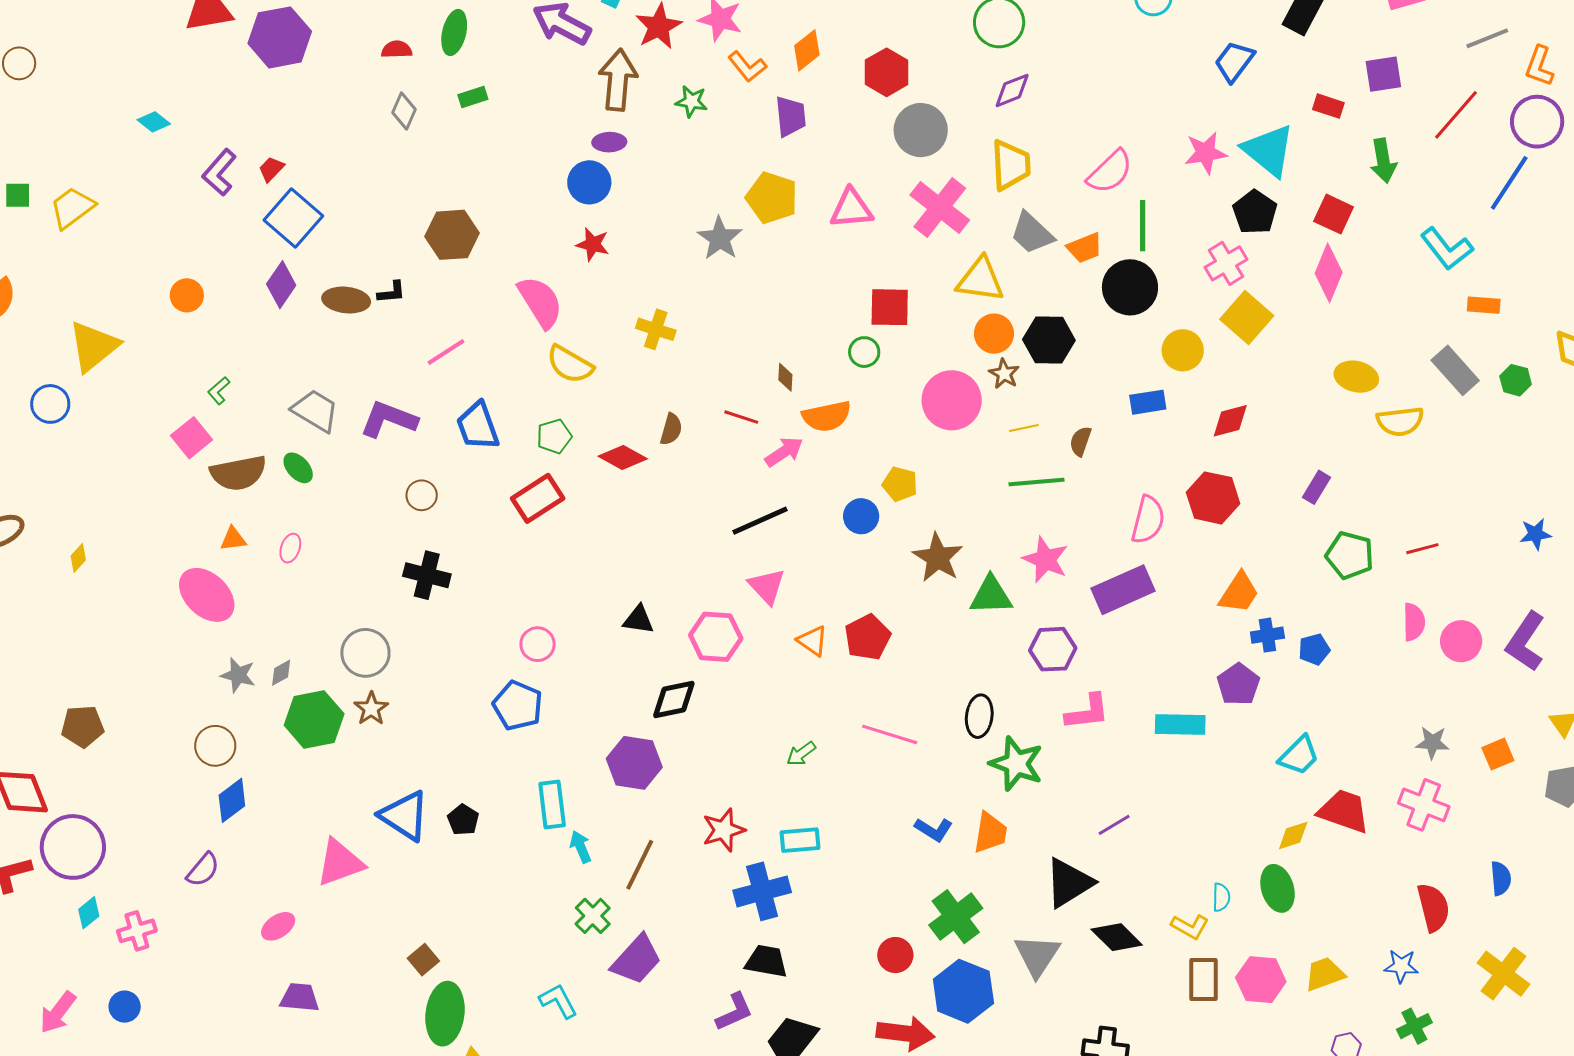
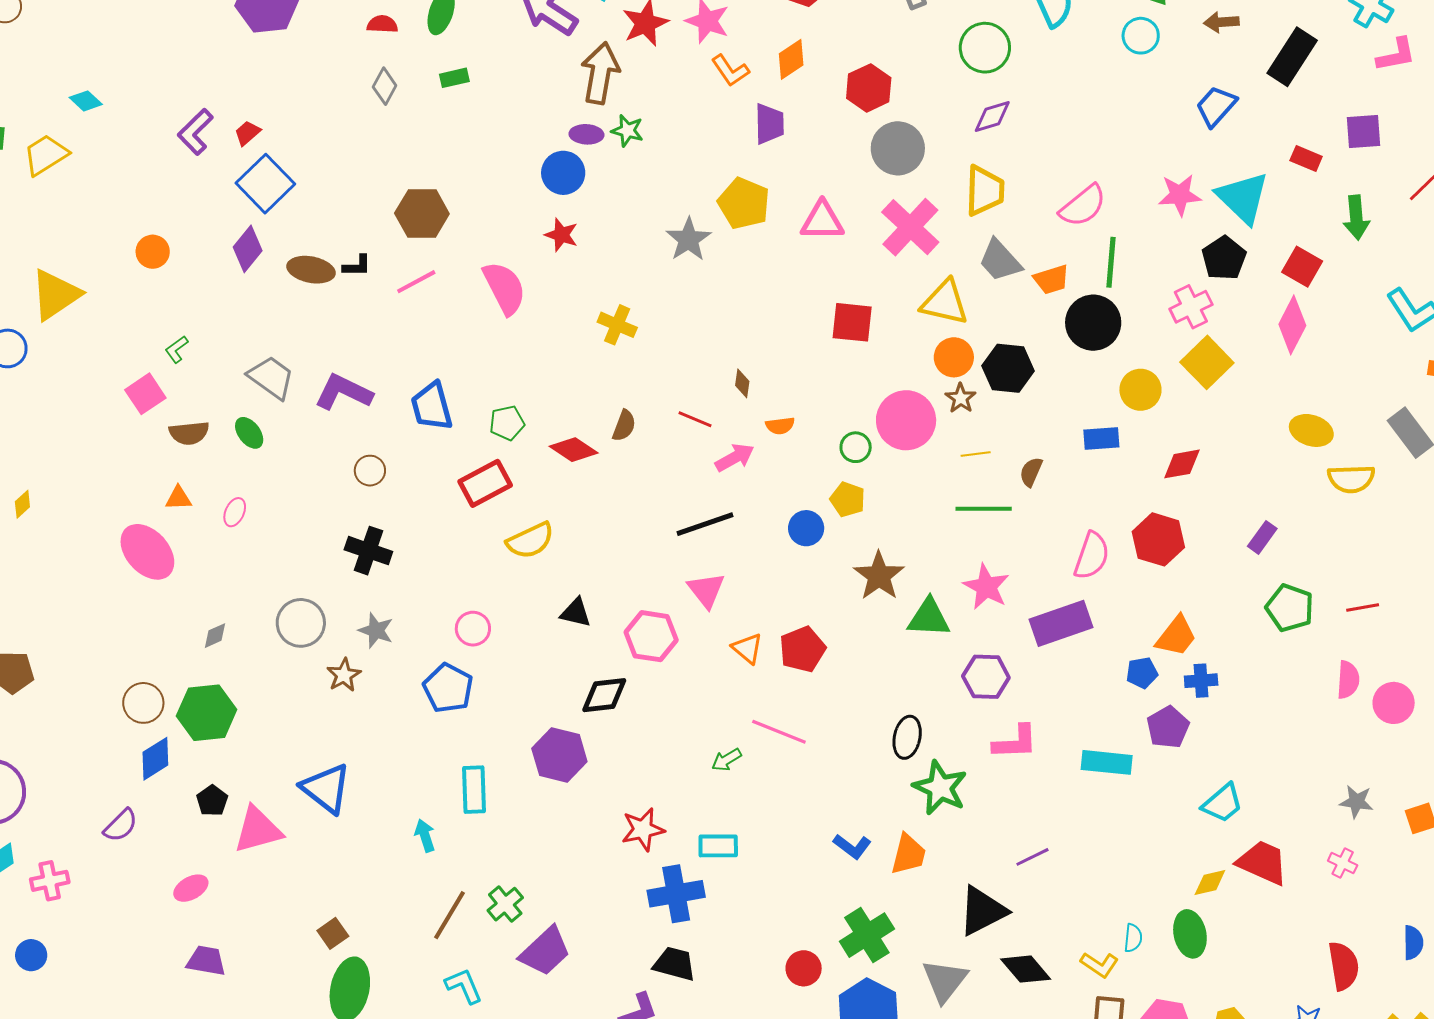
green star: (692, 101) -> (627, 131), moved
cyan diamond: (154, 122) -> (86, 101), moved
pink line: (446, 352) -> (416, 282), moved
green circle: (864, 352) -> (856, 447), moved
yellow semicircle: (570, 364) -> (530, 540), moved, turned -60
orange semicircle: (827, 416) -> (780, 426), size x0.6
brown semicircle: (238, 473) -> (189, 433), size x0.7
blue pentagon: (1314, 649) -> (1142, 673), moved
gray star: (238, 675) -> (376, 630), moved
brown star: (371, 709) -> (344, 675), moved
green hexagon: (314, 720) -> (207, 713), moved
pink line: (890, 734) -> (779, 732), moved
pink cross: (1424, 805) -> (1343, 863), size x0.6
black pentagon: (463, 820) -> (212, 801), moved
cyan arrow: (581, 847) -> (425, 836), moved
brown line: (640, 865) -> (449, 915), moved

